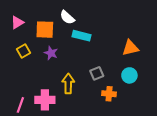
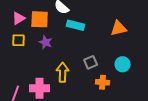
pink triangle: (17, 22) -> (19, 18), moved
orange triangle: (130, 48) -> (119, 28), moved
yellow square: (23, 51) -> (19, 40), turned 32

